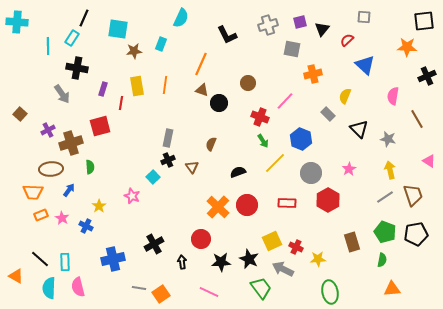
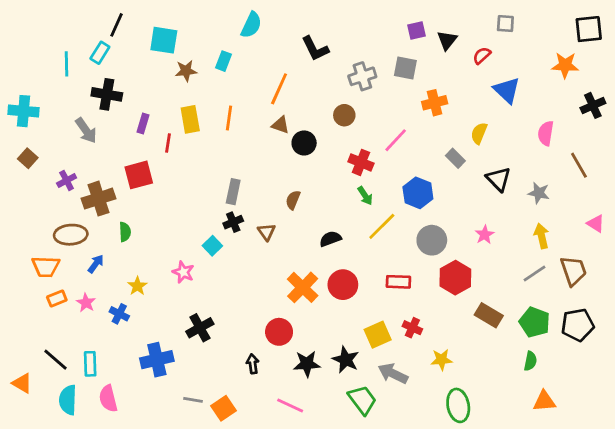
cyan cross: (17, 22) -> (24, 111), moved
gray cross: (268, 25) -> (362, 76), moved
brown rectangle: (352, 242) -> (489, 315), moved, turned -42
black cross: (154, 244) -> (200, 328), moved
red cross: (296, 247) -> (412, 328), moved

